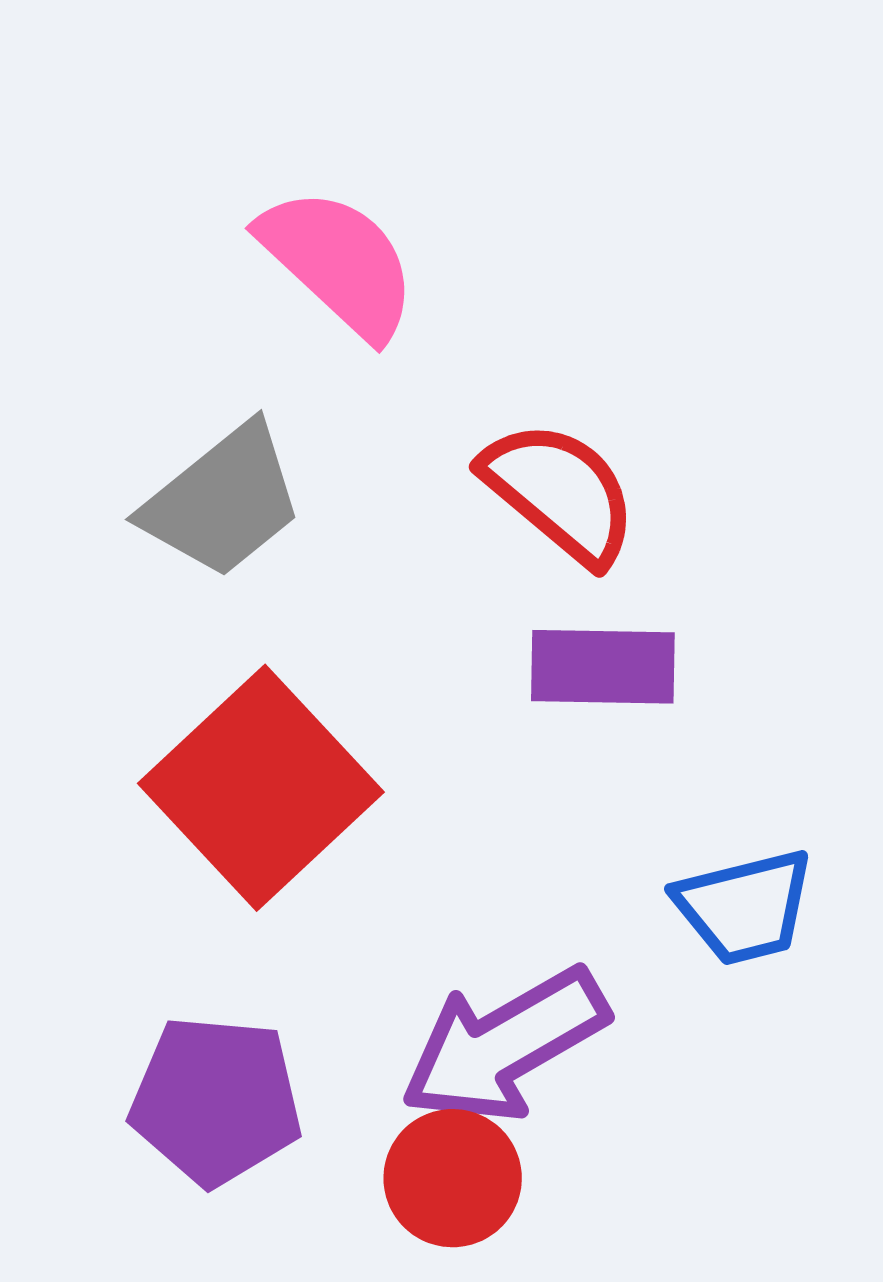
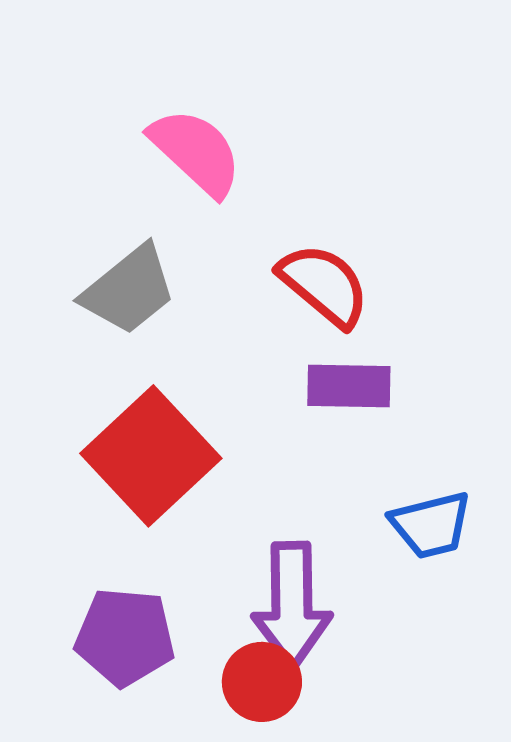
purple arrow: (504, 1045) -> (292, 605), turned -61

